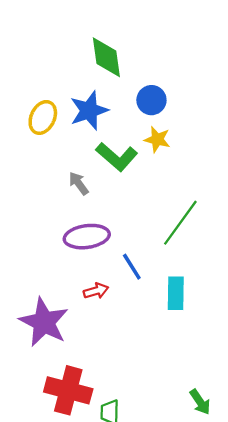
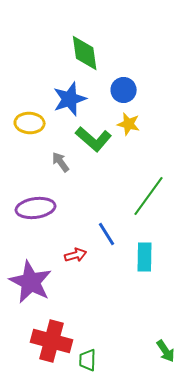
yellow ellipse: (43, 117) -> (30, 123), moved, turned 68
purple ellipse: (87, 237) -> (36, 208), moved

